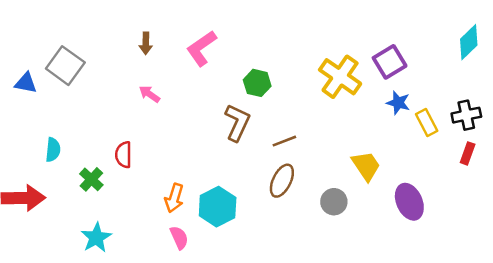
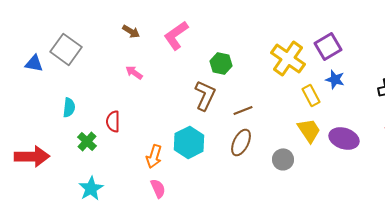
brown arrow: (146, 43) -> (131, 31), turned -60
yellow rectangle: (427, 123) -> (311, 95), moved
cyan semicircle: (53, 150) -> (69, 107), moved
purple ellipse: (409, 202) -> (344, 138), moved, turned -48
cyan hexagon: (218, 207) -> (189, 142), moved

